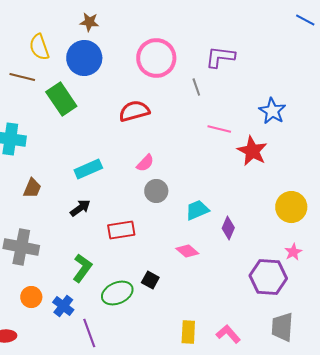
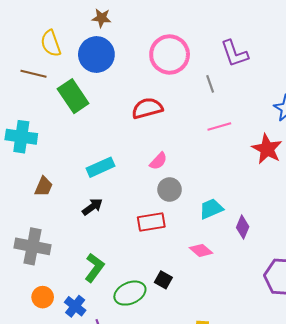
purple L-shape: (220, 57) -> (234, 53), turned -116
pink line: (219, 129) -> (219, 127), moved, turned -30
red rectangle: (121, 230) -> (151, 222), moved

